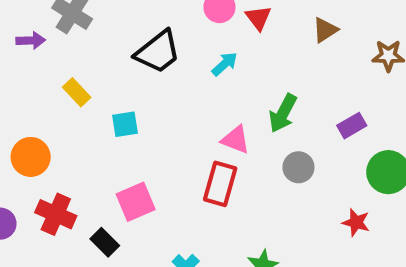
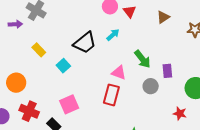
black trapezoid: (158, 52) -> (85, 43), moved
green arrow: (283, 113) -> (142, 59), turned -66
cyan square: (125, 124) -> (63, 66), turned -32
purple rectangle: (352, 126) -> (167, 71), moved, turned -64

